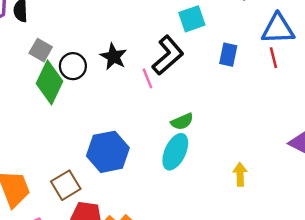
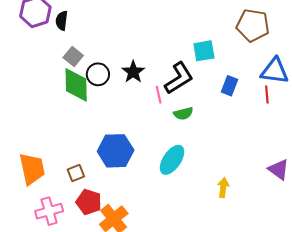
green diamond: (49, 82) -> (76, 85), turned -36
green semicircle: (182, 122) -> (183, 114), moved
brown square: (66, 185) -> (76, 173), size x0.7

